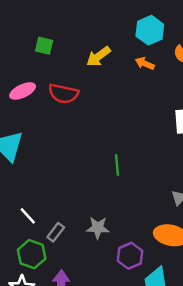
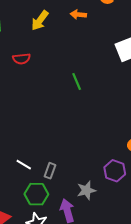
red semicircle: (64, 94) -> (21, 59), size x0.7
green line: (117, 165) -> (77, 82), moved
gray star: (98, 228) -> (86, 190), moved

